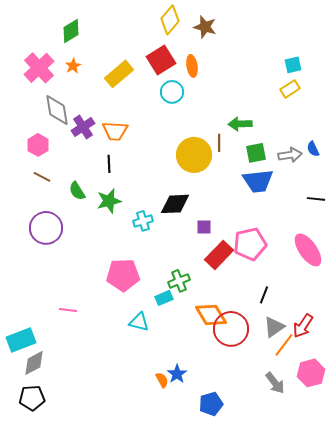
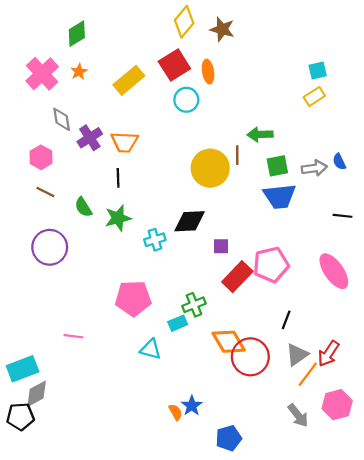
gray diamond: (57, 110) -> (62, 119), size x0.7
black pentagon: (32, 398) -> (20, 416), moved

